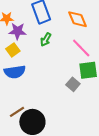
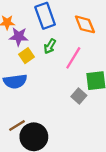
pink line: (81, 48) -> (73, 58), moved, turned 75
yellow square: (13, 50) -> (27, 56), moved

